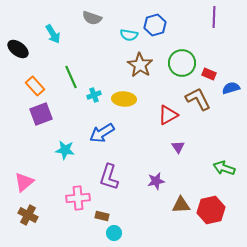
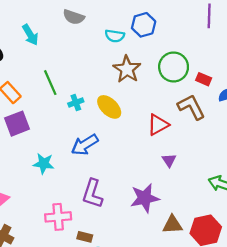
yellow ellipse: (124, 99) -> (109, 107), turned 40
purple star: (156, 181) -> (145, 198), size x1.5

